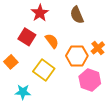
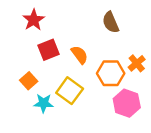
red star: (40, 13) -> (34, 20), moved
red square: (27, 37) -> (48, 50), turned 36
cyan star: (23, 92) -> (43, 103), moved

